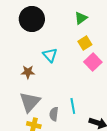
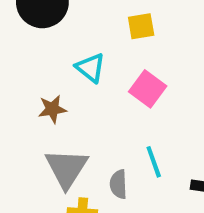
yellow square: (85, 43) -> (141, 26), moved, turned 32
pink square: (93, 62) -> (148, 89), moved

